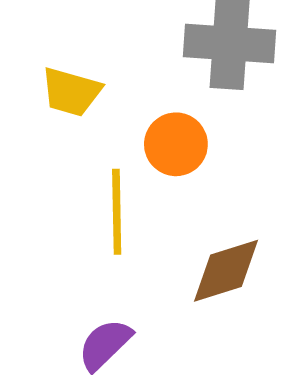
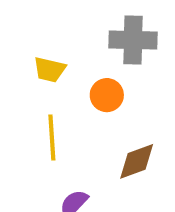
yellow line: (117, 212) -> (52, 137), moved

